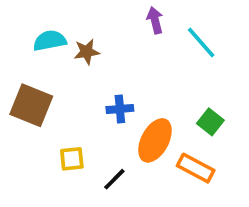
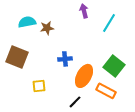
cyan line: (201, 42) -> (109, 23), turned 72
green square: (210, 122) -> (114, 66), size x1.5
black line: (114, 179) -> (75, 102), moved

